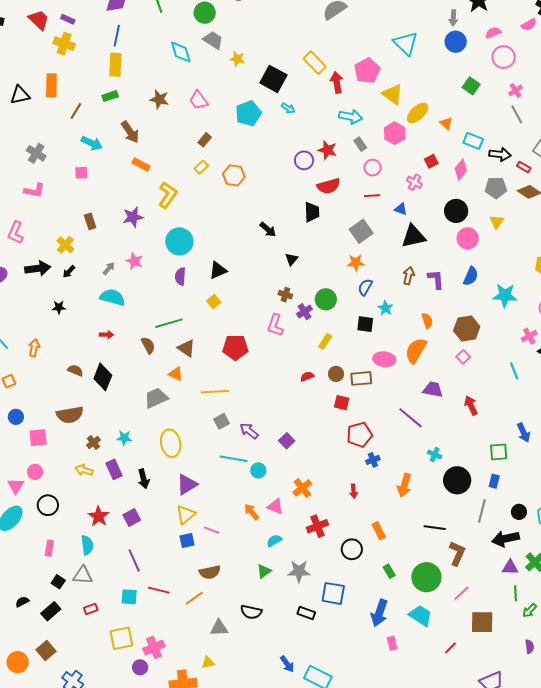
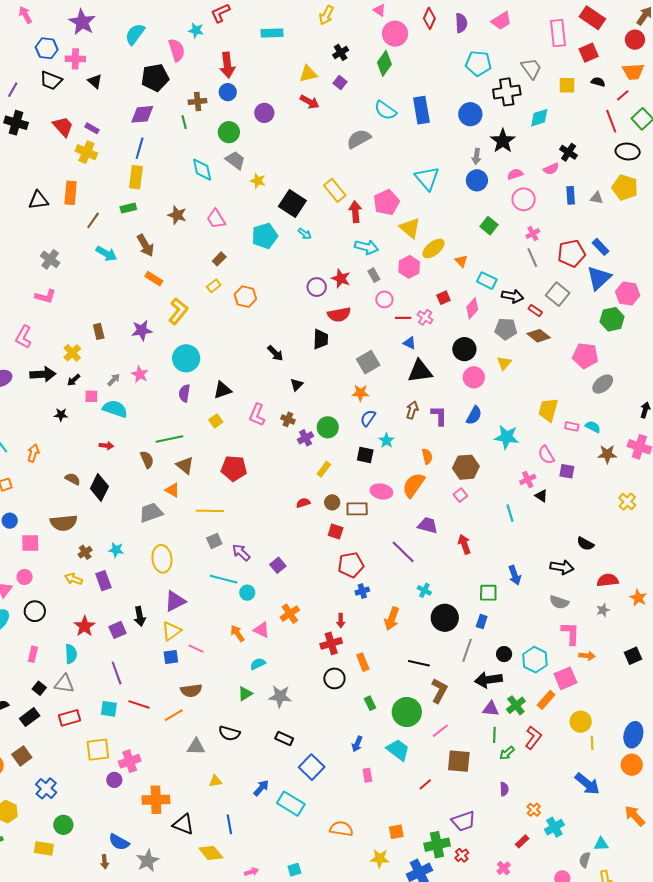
pink square: (81, 173) -> (91, 396), moved
red line: (372, 196) -> (403, 318), moved
pink L-shape: (275, 325) -> (257, 415), moved
black arrow: (144, 479) -> (140, 616), moved
red cross: (317, 526) -> (331, 643), moved
blue square: (333, 593) -> (312, 767), moved, turned 30
red rectangle: (91, 609) -> (70, 718), size x1.5
blue arrow: (379, 613) -> (357, 744), size x0.6
yellow triangle: (208, 662) -> (215, 781), moved
blue arrow: (287, 664) -> (261, 788), turned -108

